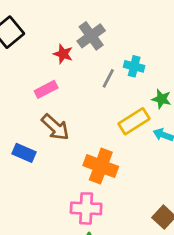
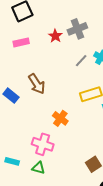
pink rectangle: (46, 89) -> (21, 42), moved
orange cross: (101, 166) -> (60, 118), size x0.7

